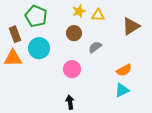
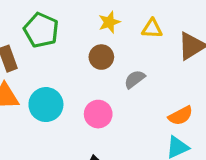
yellow triangle: (98, 15) -> (152, 29), moved
cyan circle: (39, 48) -> (46, 105), moved

